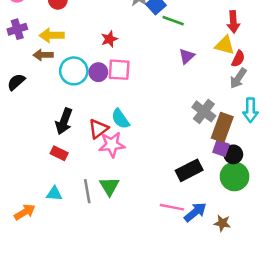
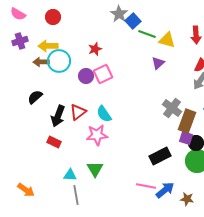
yellow triangle: (225, 45) -> (167, 40), moved
pink square: (119, 70) -> (103, 74), turned -30
cyan circle: (74, 71) -> (59, 61), moved
black semicircle: (16, 82) -> (35, 97), moved
red triangle: (98, 129) -> (78, 112), moved
gray line: (87, 191) -> (76, 195), moved
cyan triangle: (54, 194) -> (70, 175), moved
orange arrow: (25, 212) -> (26, 190), turned 66

